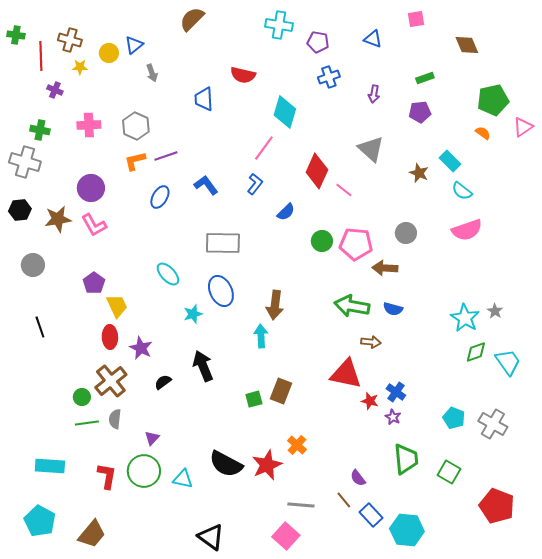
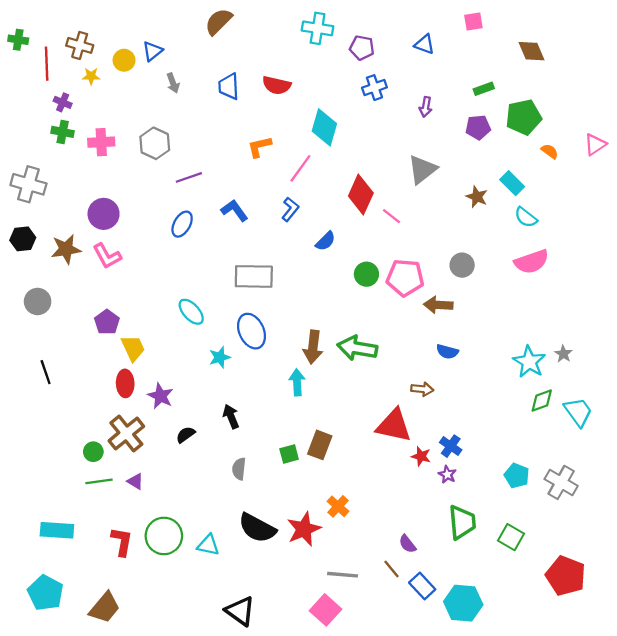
blue trapezoid: (204, 99) -> (229, 86), moved
green pentagon: (493, 100) -> (524, 117), moved
green cross: (40, 130) -> (63, 132), moved
gray triangle: (371, 149) -> (422, 169), turned 40
orange L-shape: (135, 161) -> (259, 147), moved
green arrow: (352, 306) -> (357, 348), moved
black arrow: (203, 366) -> (231, 416), size x0.7
gray semicircle: (115, 419) -> (239, 469), moved
purple triangle: (152, 438) -> (135, 481), moved, turned -42

